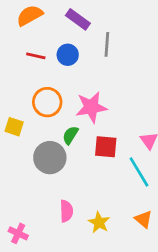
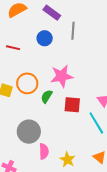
red line: (36, 56) -> (13, 48), moved
orange circle: (47, 102) -> (27, 83), moved
gray circle: (50, 158) -> (29, 132), moved

